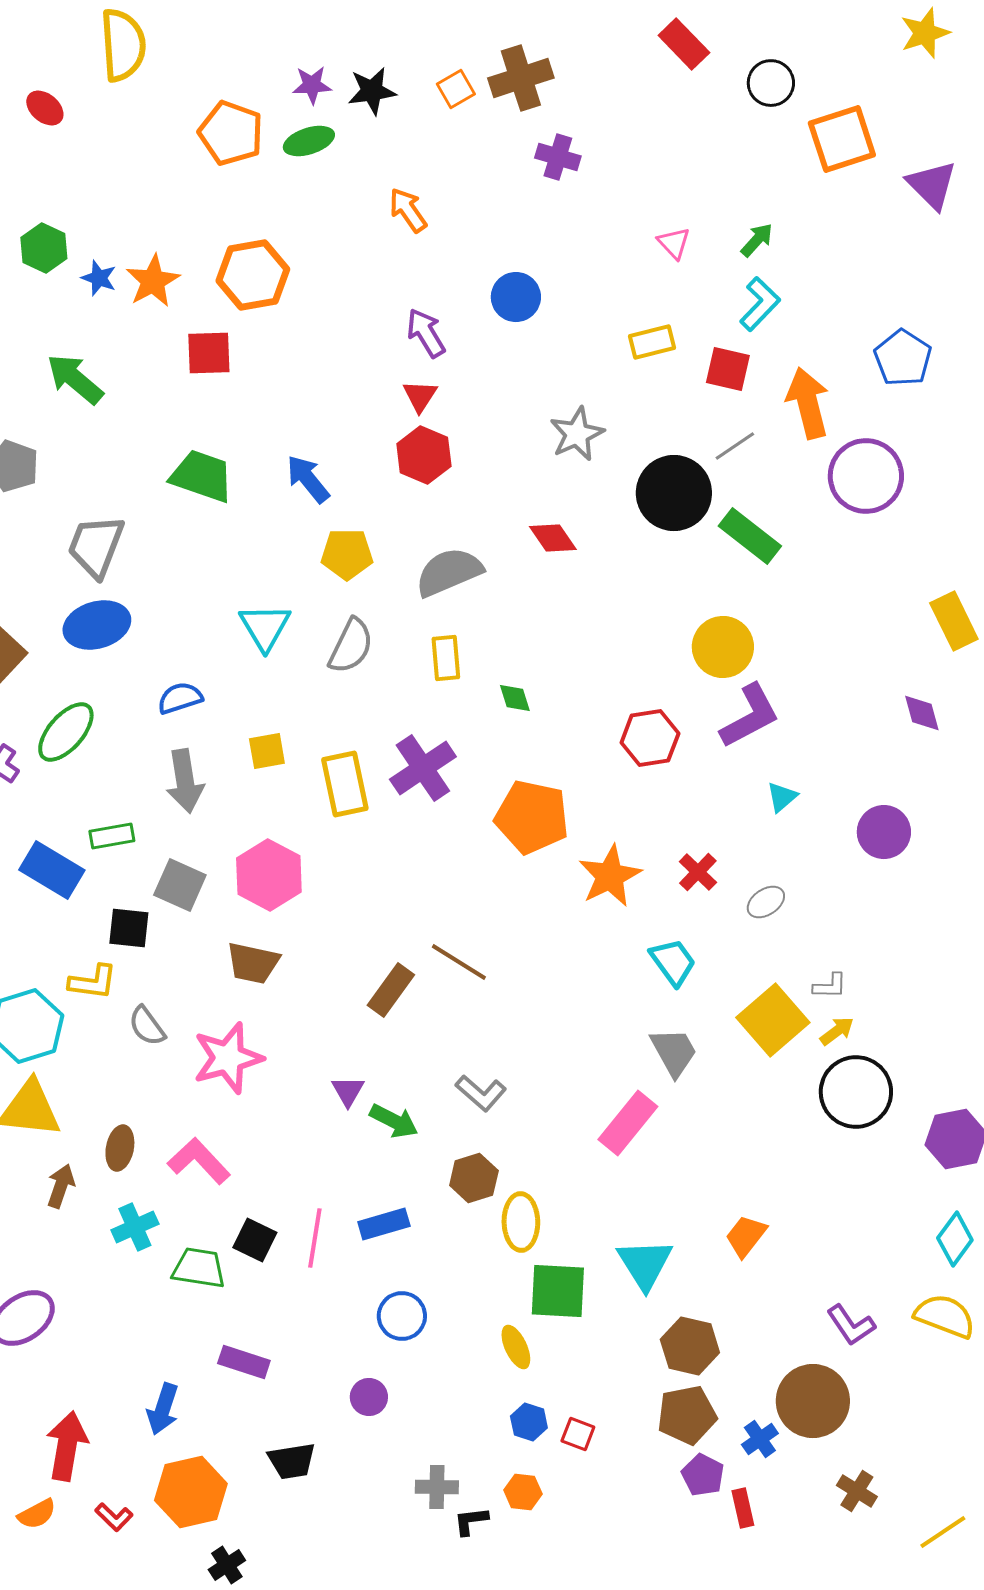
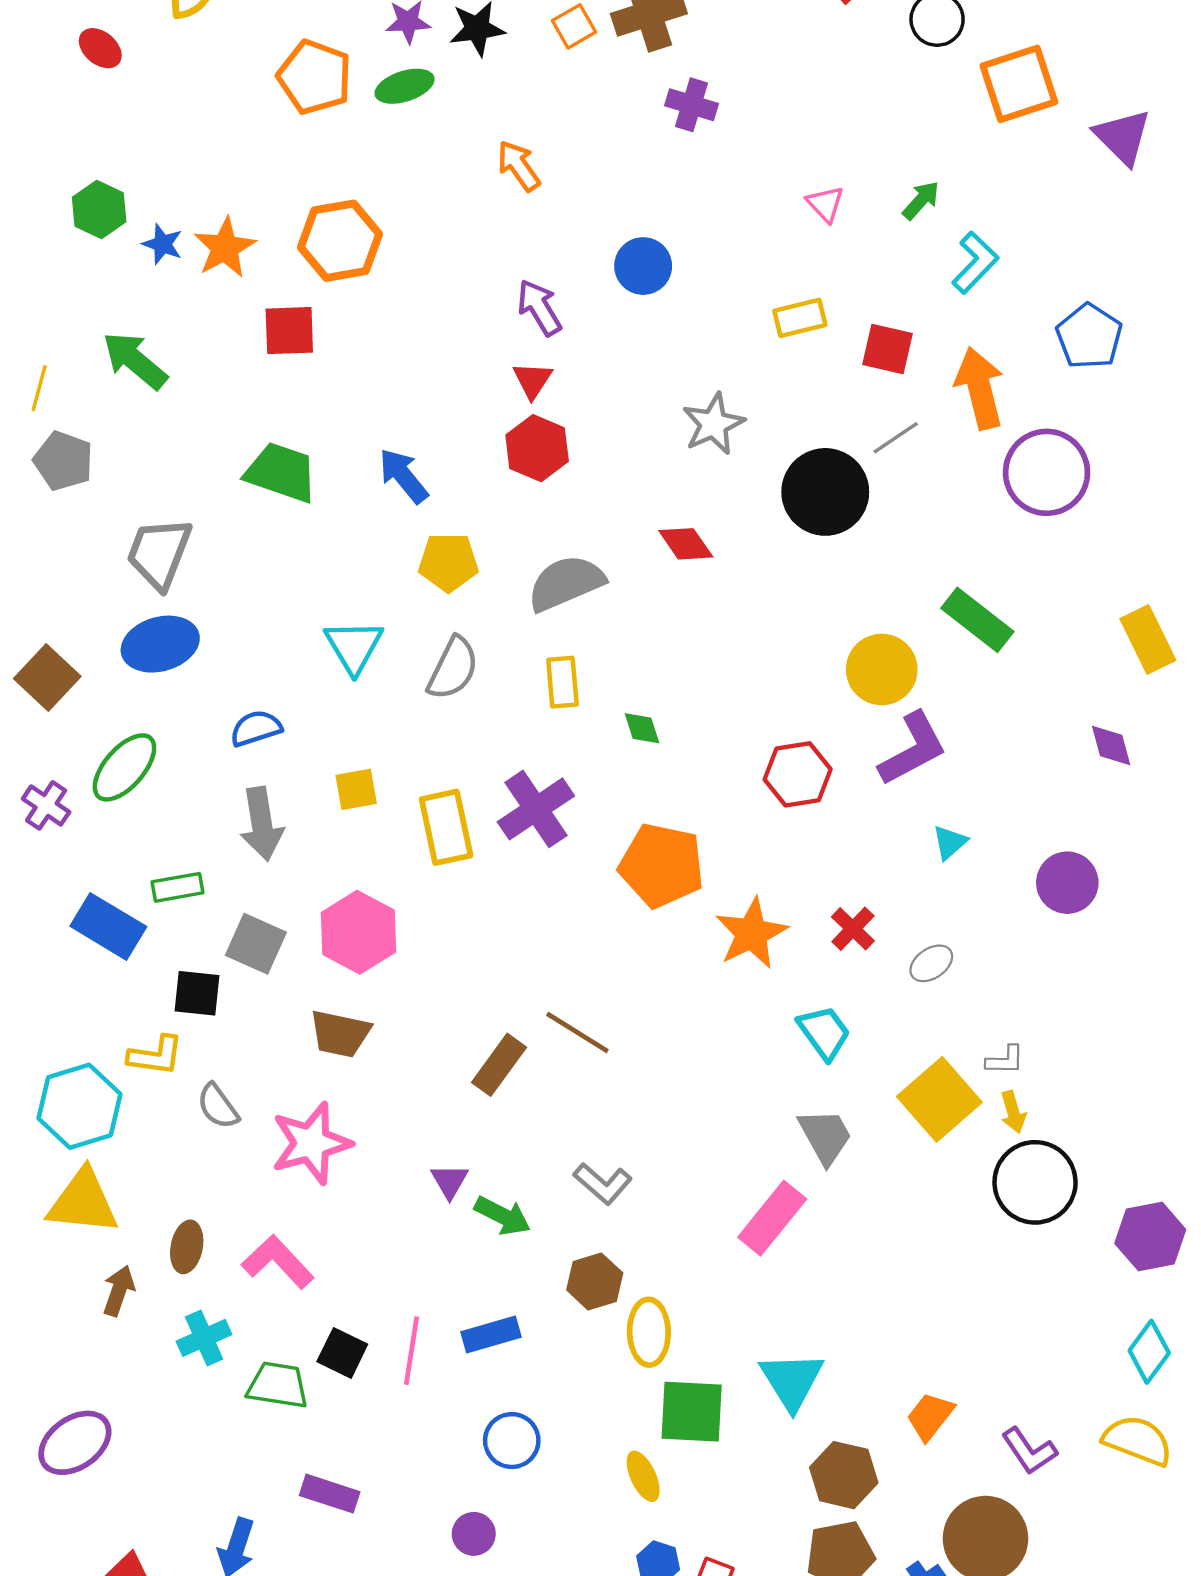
cyan L-shape: (760, 304) -> (975, 263), moved
green rectangle: (750, 536) -> (977, 620), moved
yellow arrow: (837, 1031) -> (1013, 1112), turned 111
orange trapezoid: (746, 1236) -> (930, 1416), moved

